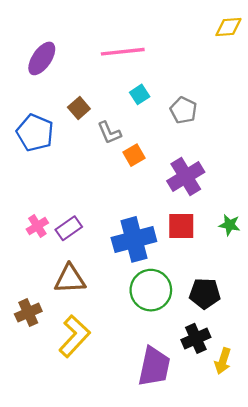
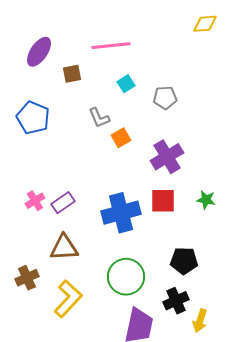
brown square: (79, 108) -> (72, 74), moved, turned 30
gray pentagon: (183, 110) -> (165, 98), turned -30
green circle: (151, 290) -> (126, 277), moved

